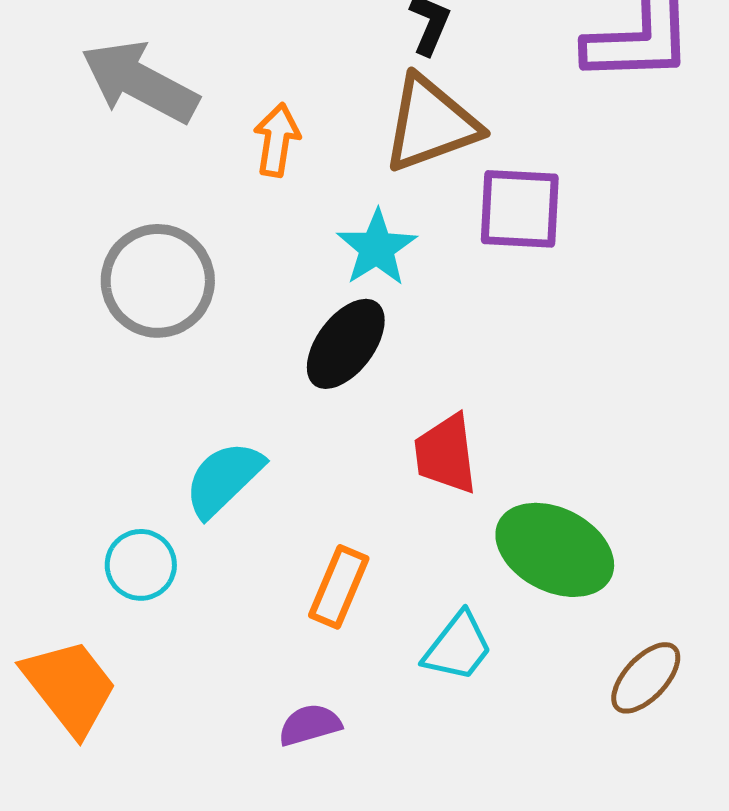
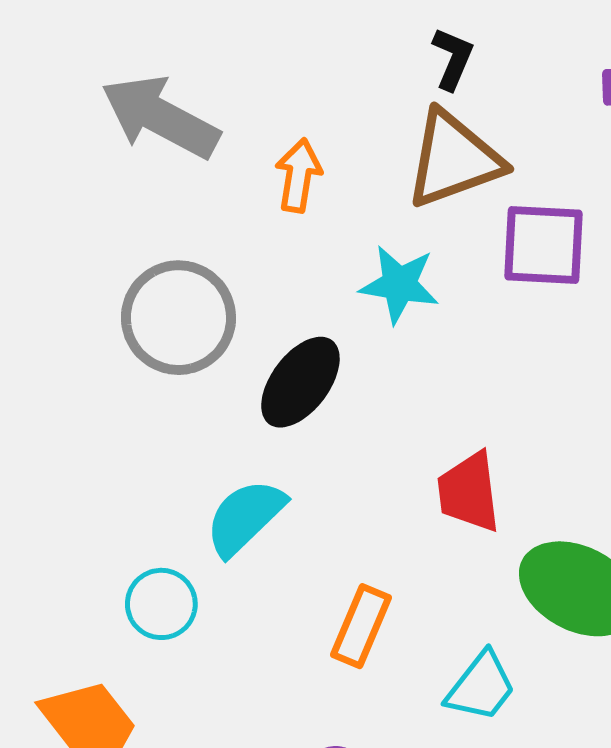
cyan star: (377, 248) -> (399, 284), turned -30
black ellipse: (346, 344) -> (300, 382), moved

